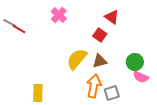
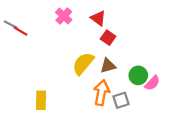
red triangle: (112, 17) -> (98, 18), moved
green circle: (135, 62) -> (138, 75), moved
pink semicircle: (141, 77) -> (152, 83), turned -70

